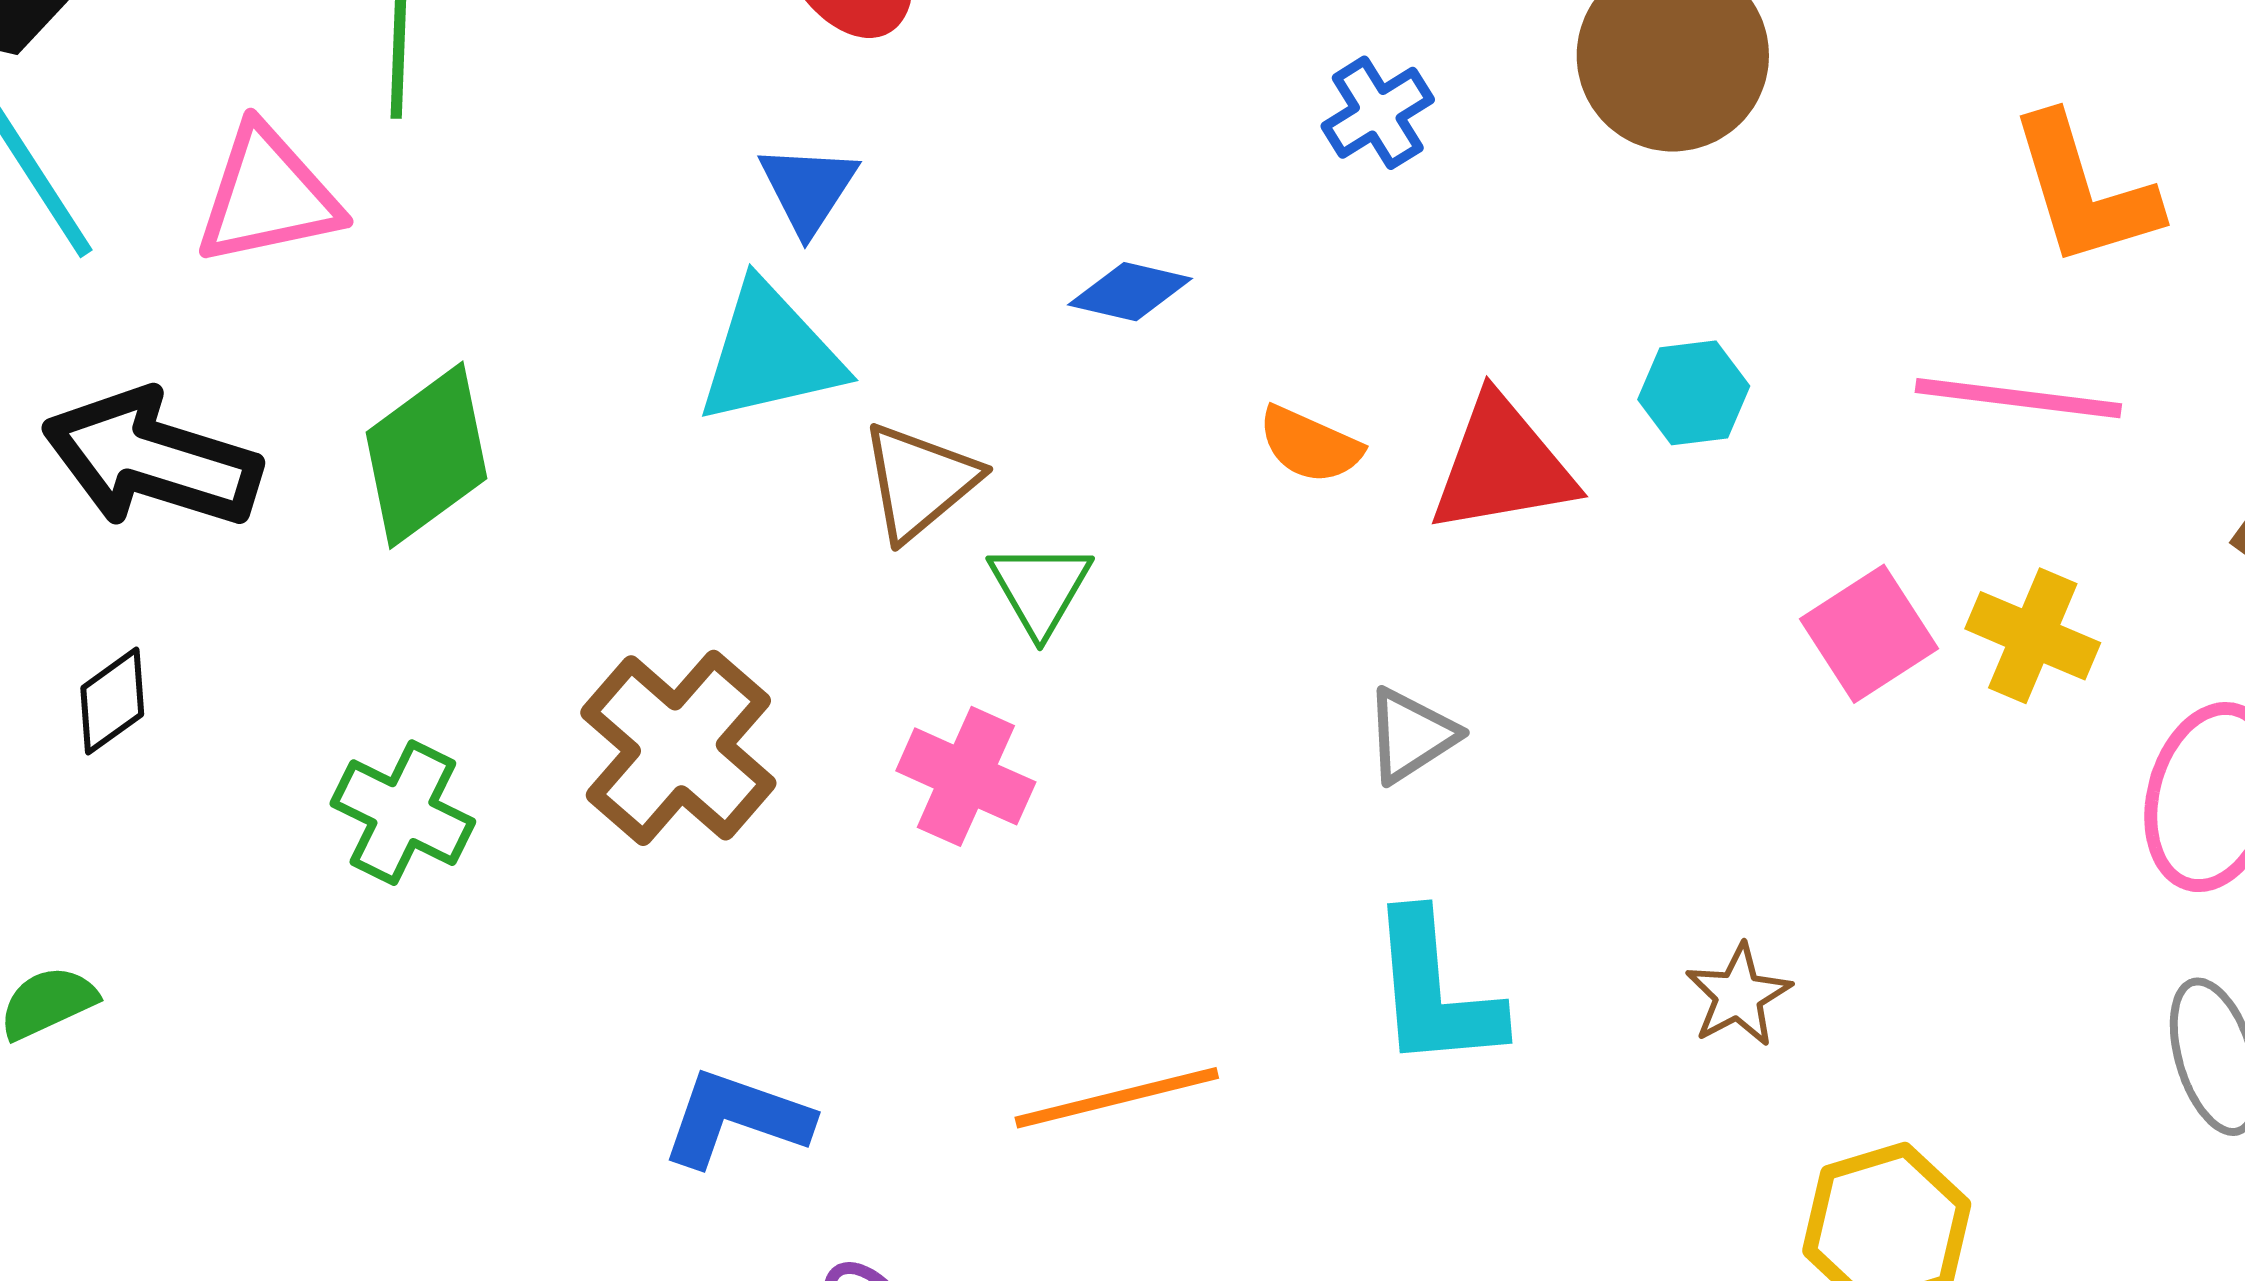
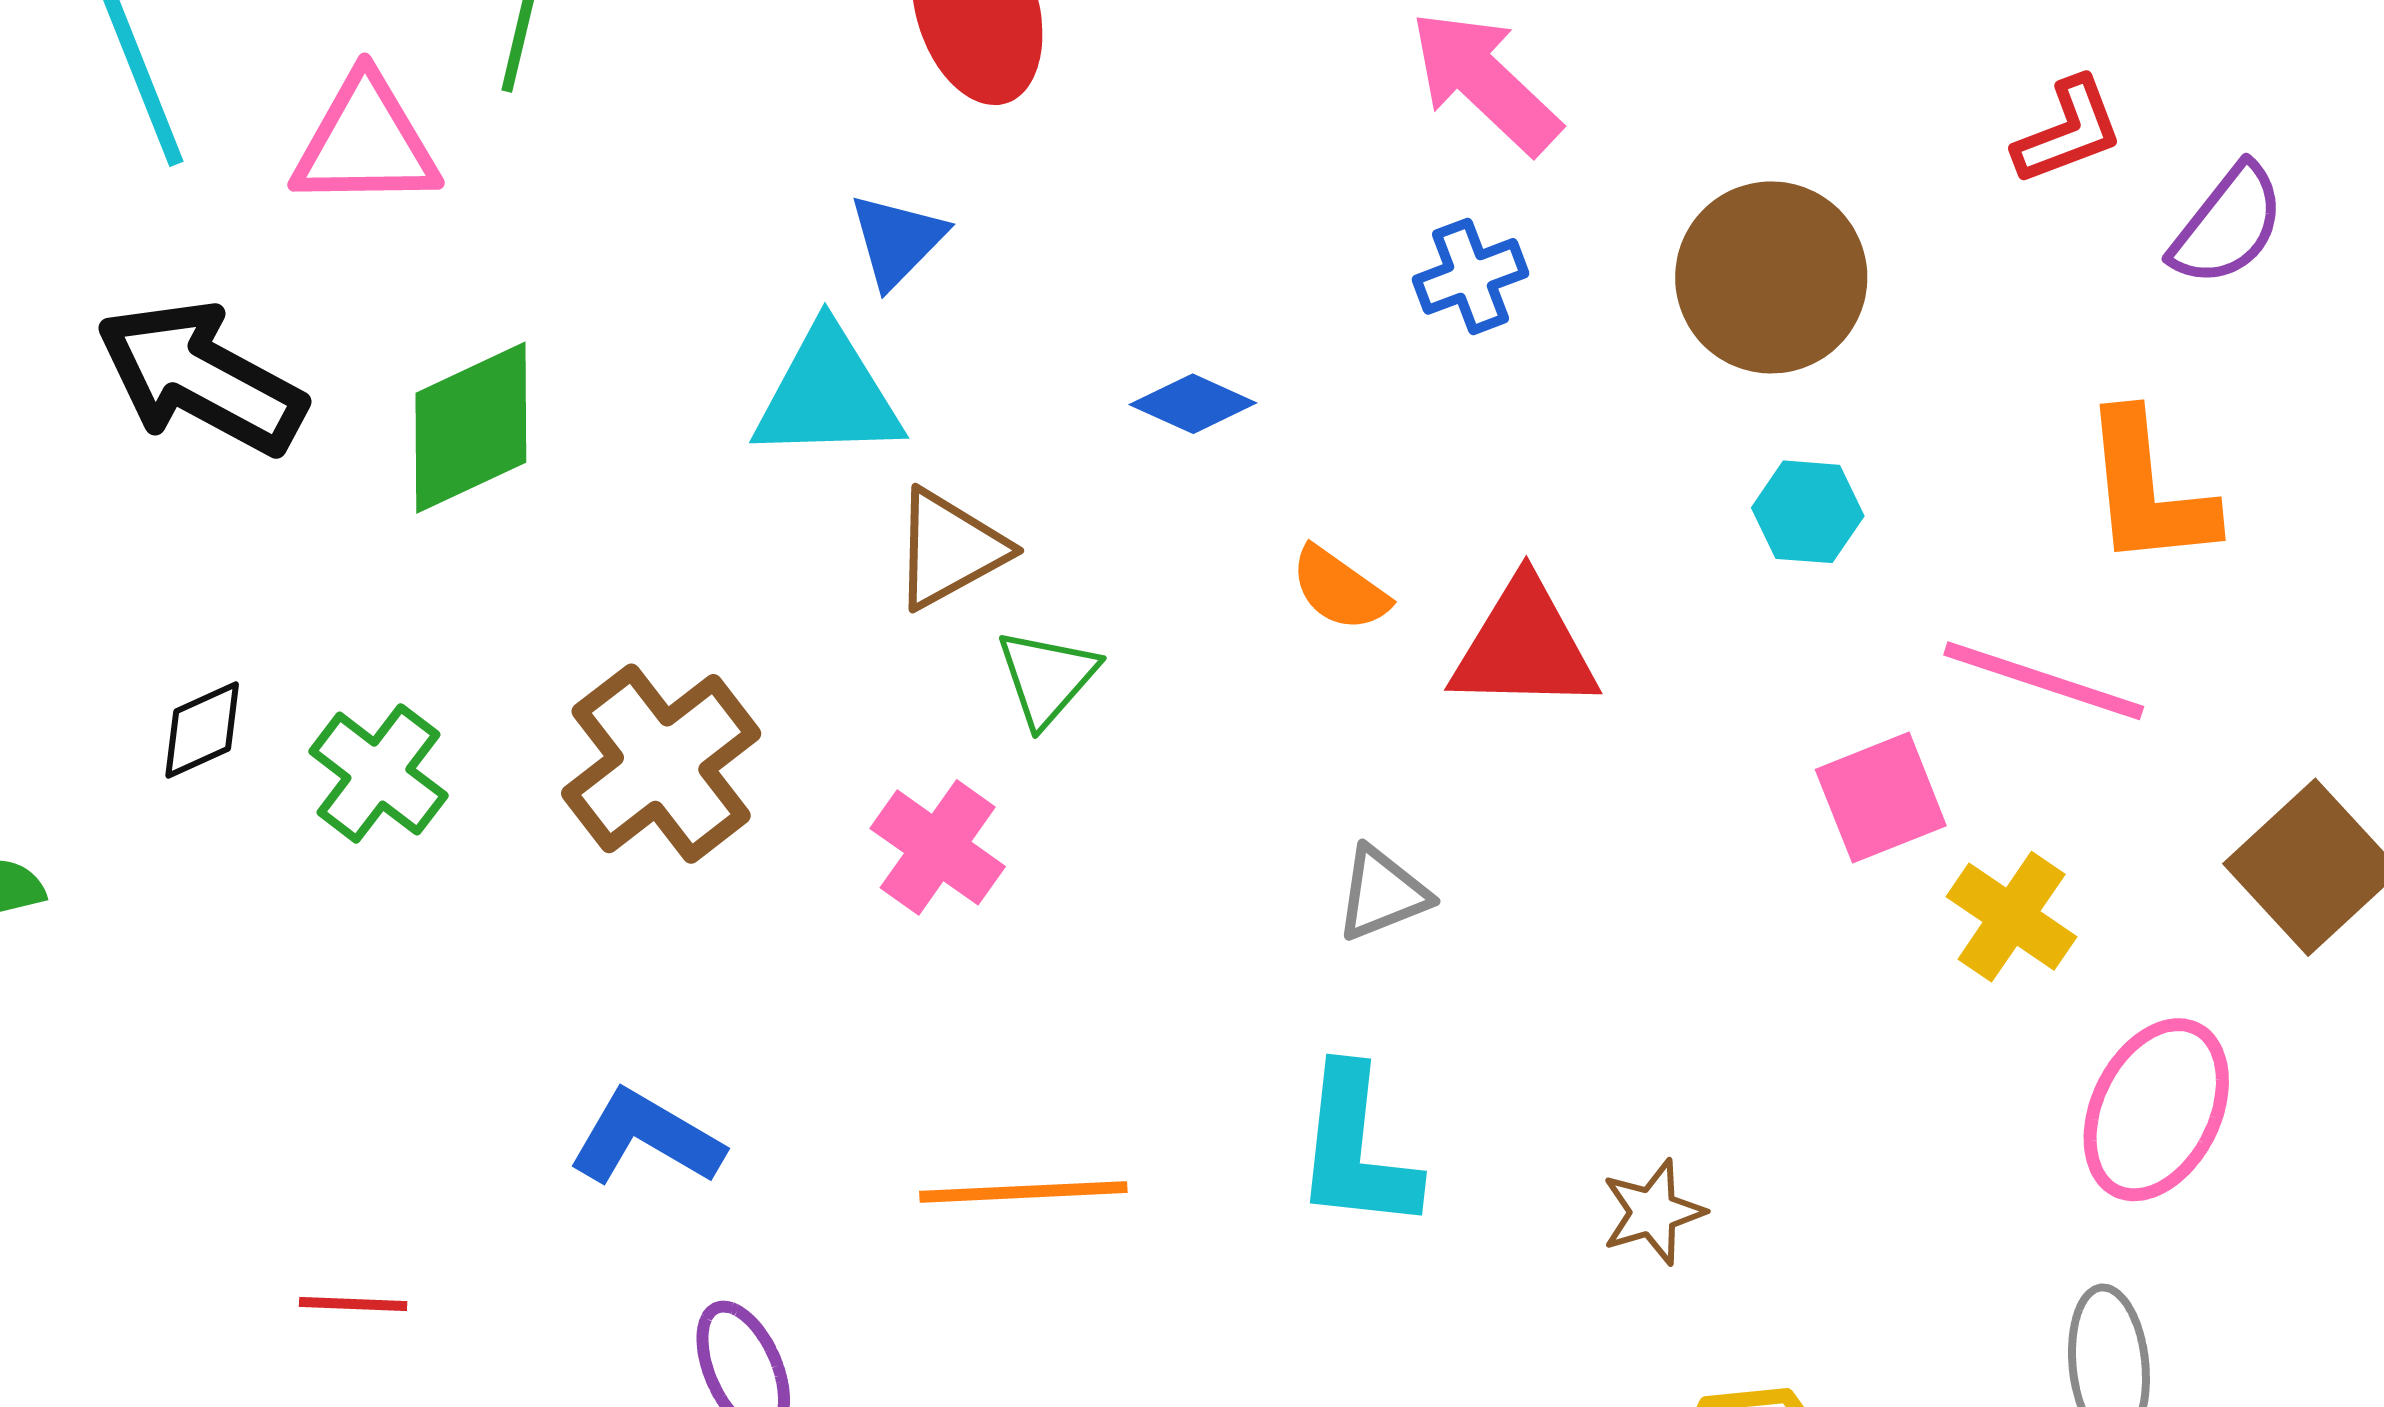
cyan hexagon: (1694, 393) -> (1808, 512), moved
pink square: (1869, 634) -> (1881, 798), moved
black diamond: (112, 701) -> (202, 730), moved

